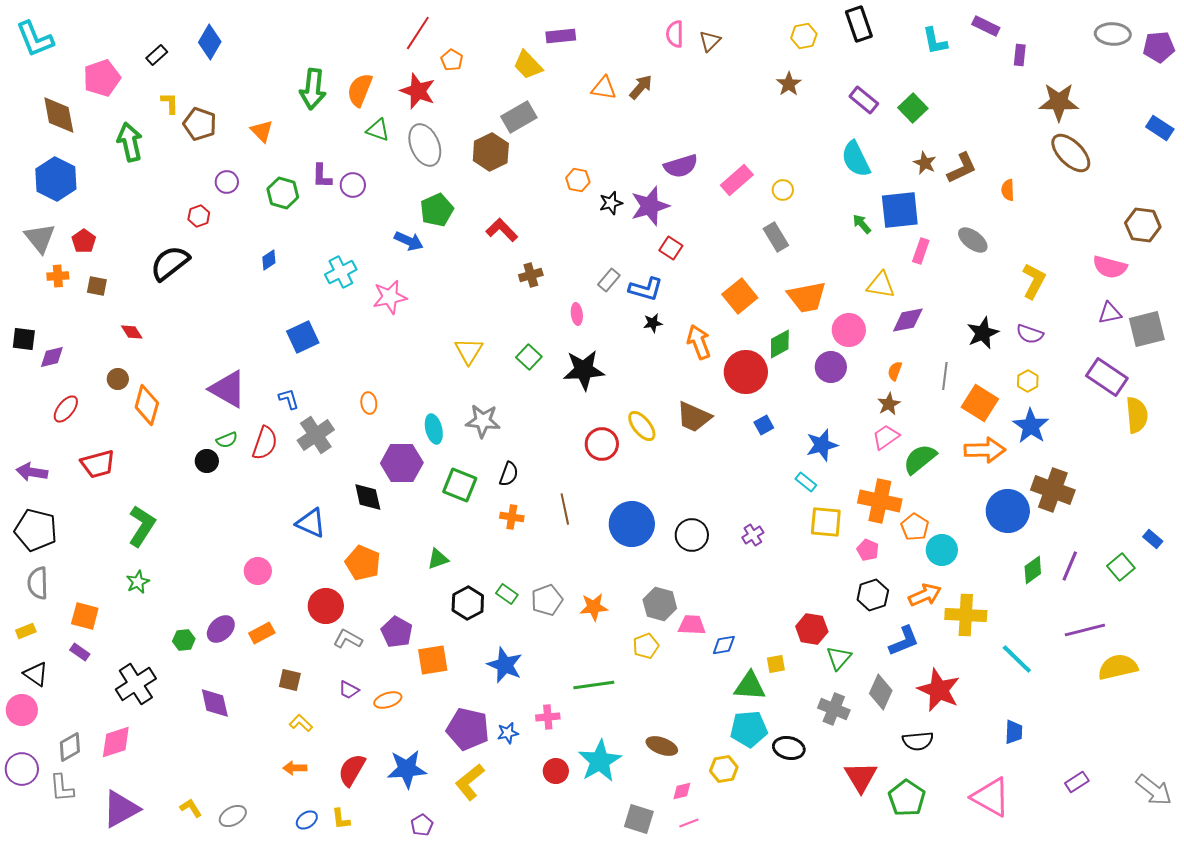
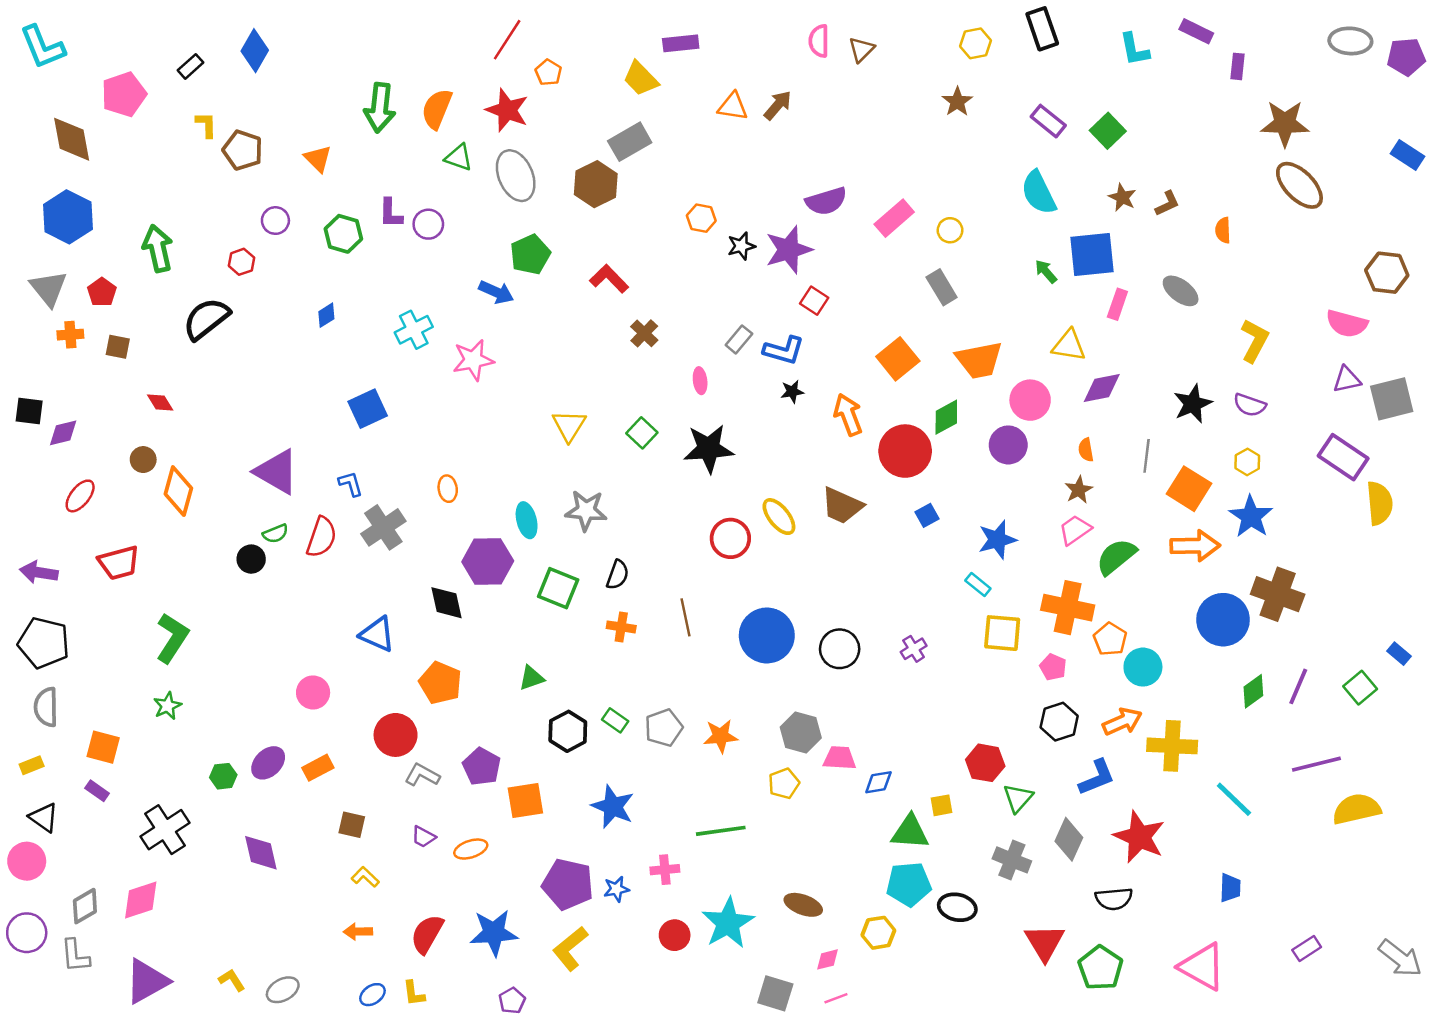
green arrow: (130, 142) -> (158, 248), moved
brown L-shape: (962, 168) -> (1167, 204), size x0.7
brown cross: (531, 275) -> (644, 333), turned -30
orange semicircle: (895, 371) -> (1086, 450), turned -30

